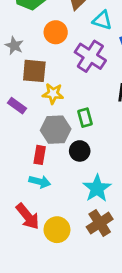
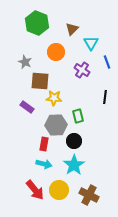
cyan triangle: (102, 20) -> (91, 43), turned 42
purple cross: (90, 56) -> (82, 70), size x0.7
cyan star: (97, 188) -> (74, 165), moved
brown cross: (100, 223) -> (89, 195), turned -30
yellow circle: (57, 230) -> (59, 190), moved

